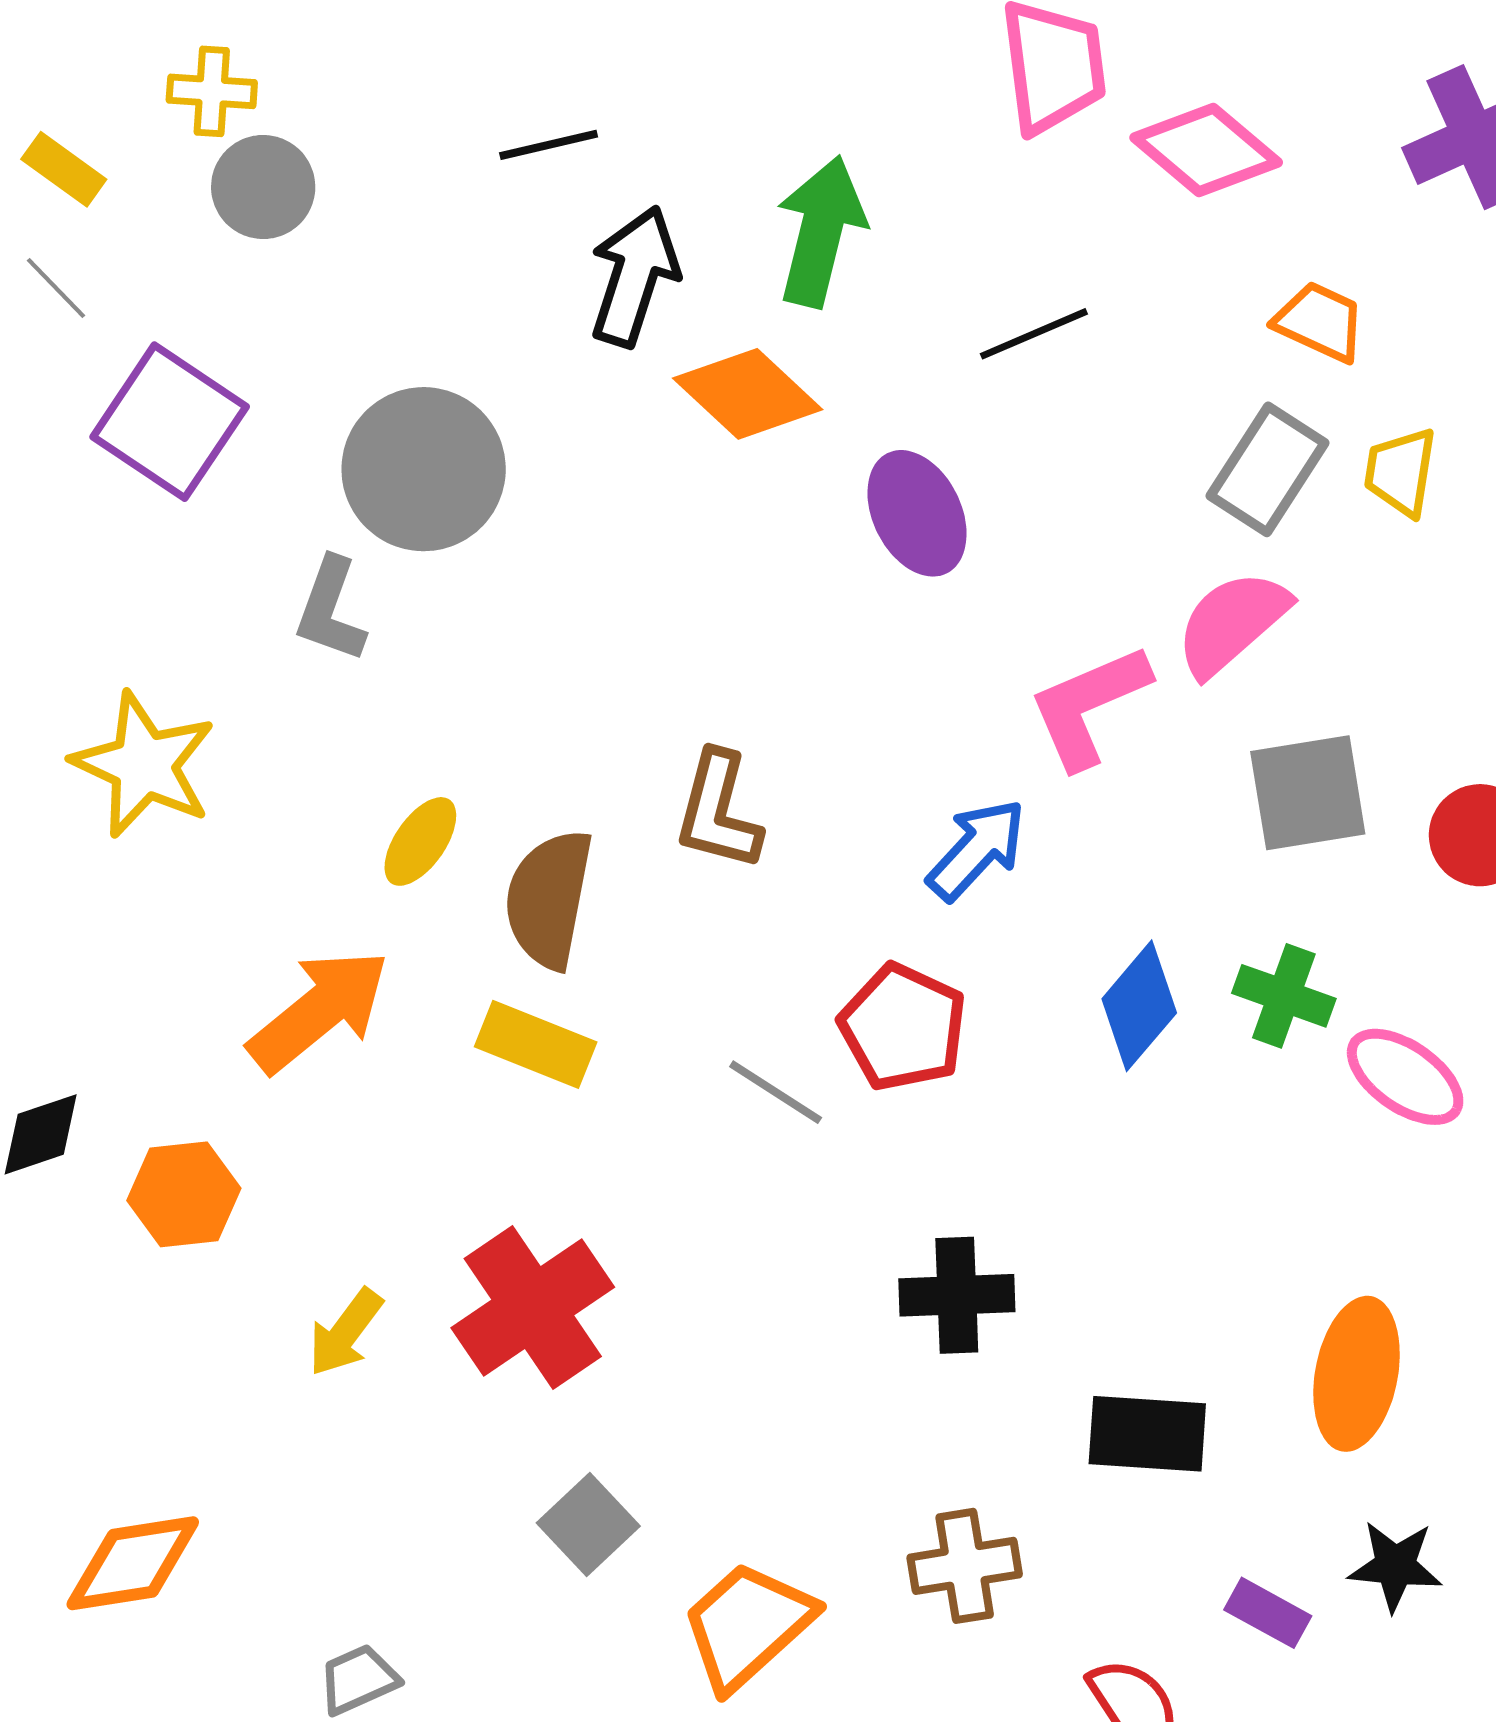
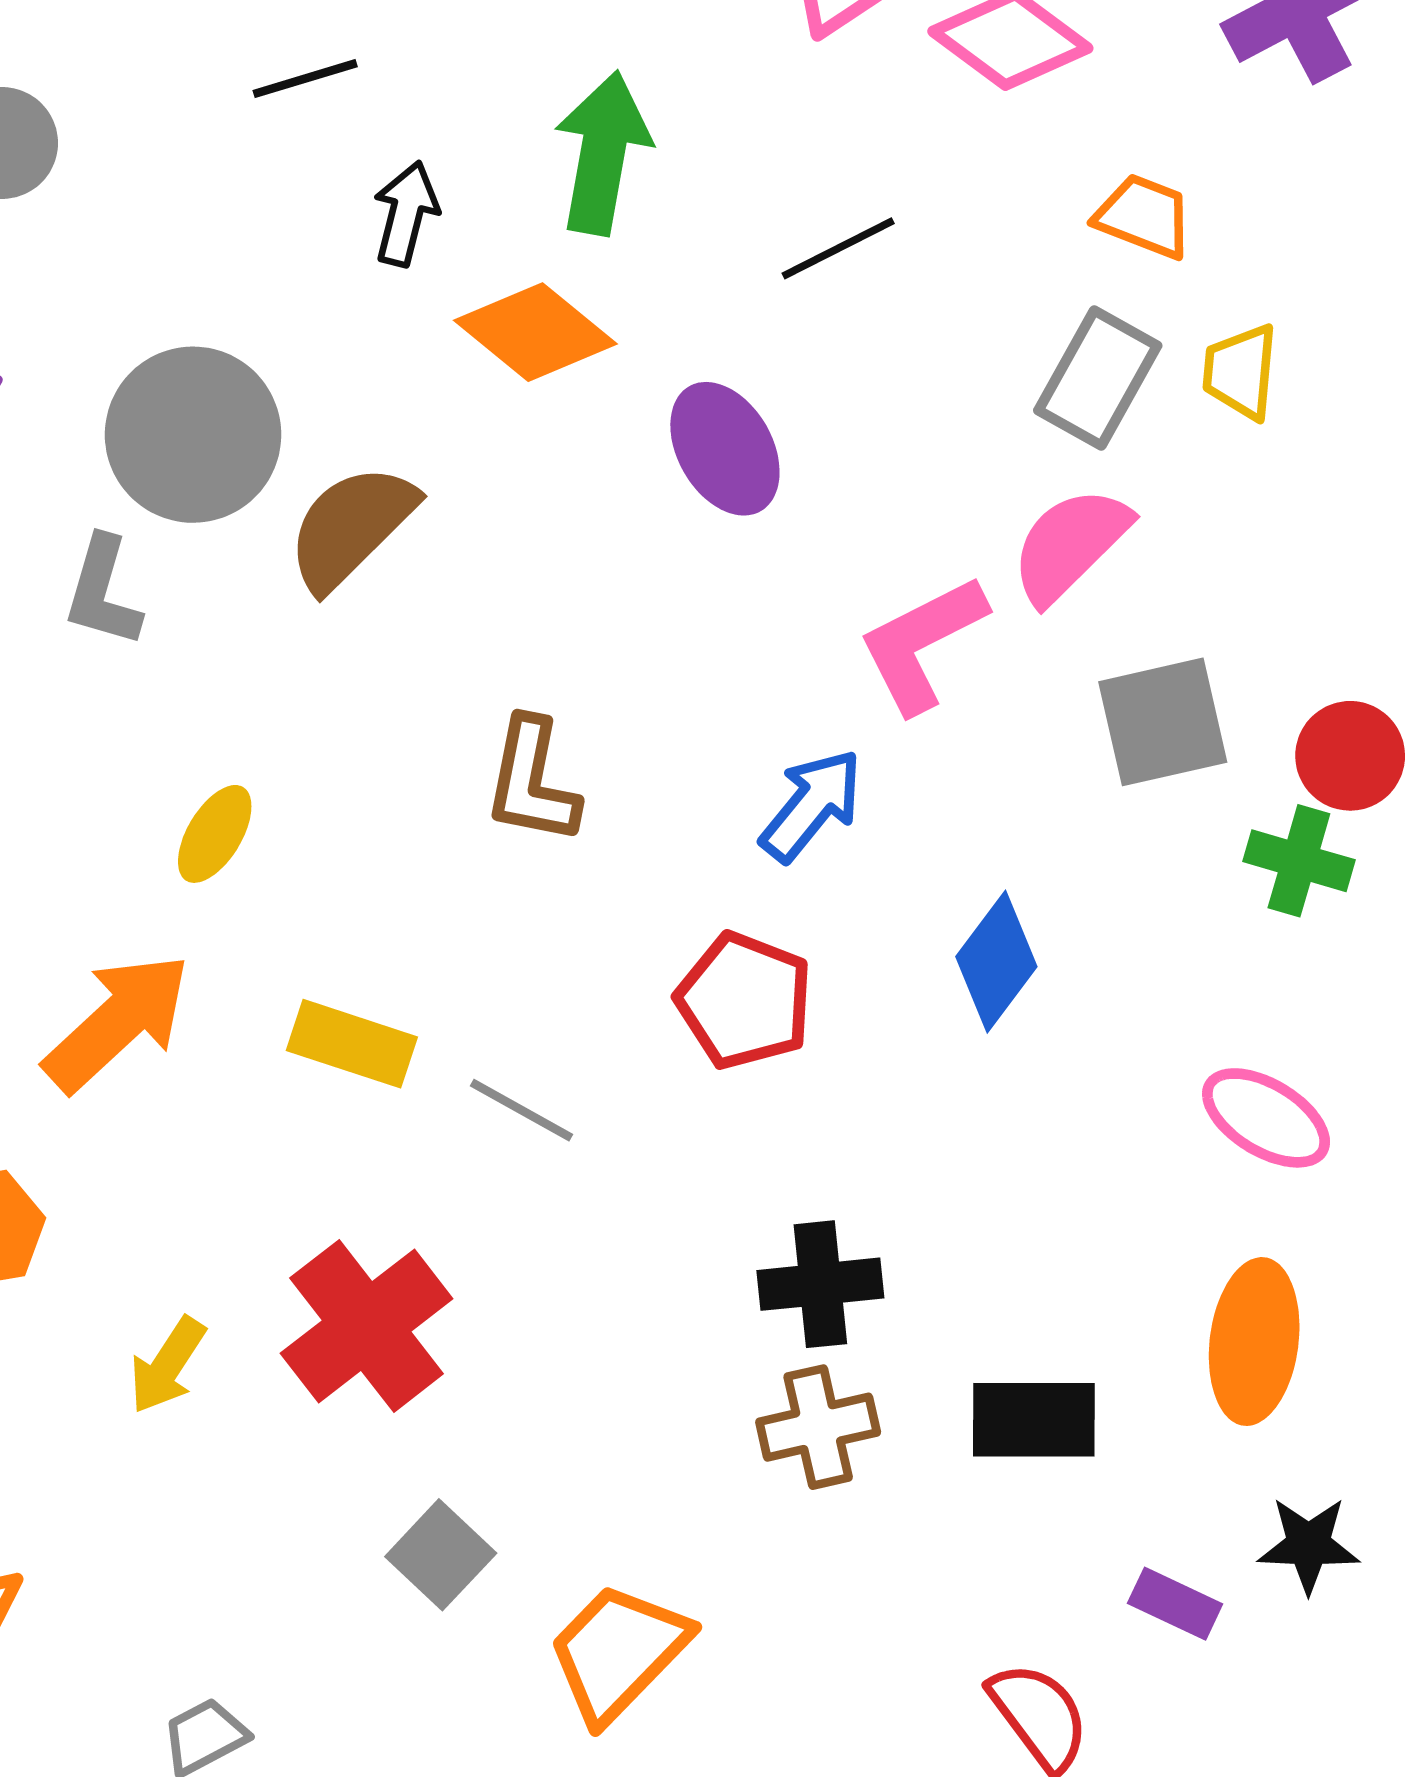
black arrow: (634, 276) -> (406, 214), size x0.7
brown semicircle: (549, 899) -> (351, 527), moved, turned 38
green cross: (1284, 996) -> (1299, 861), moved
pink ellipse: (1405, 1077) -> (1266, 1118), moved
gray line: (776, 1092) -> (521, 1110), moved
brown cross: (965, 1566) -> (818, 1427), moved

